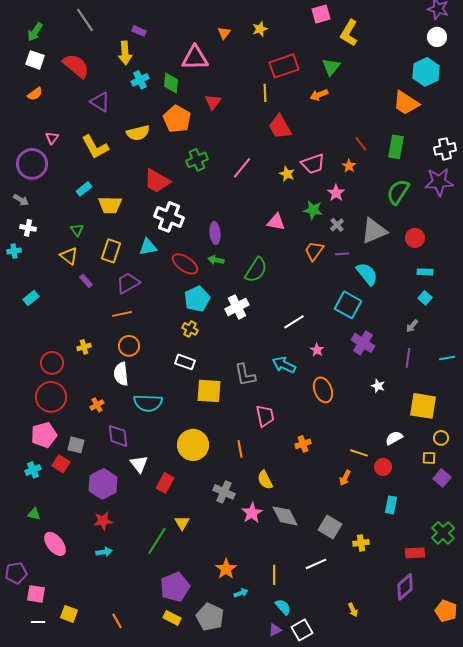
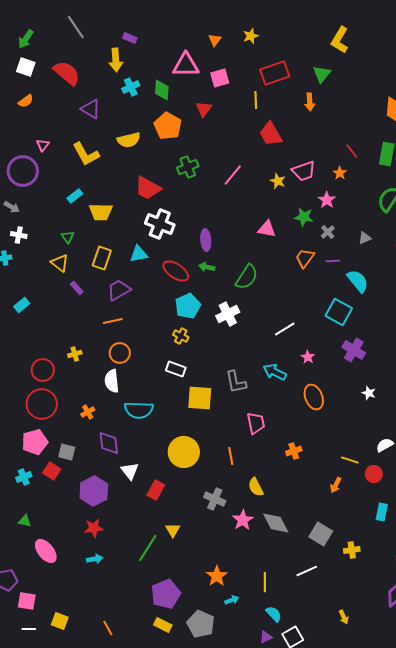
pink square: (321, 14) -> (220, 78), moved
orange arrow: (319, 95) -> (310, 102), turned -72
gray triangle: (374, 231) -> (365, 238), size x0.5

